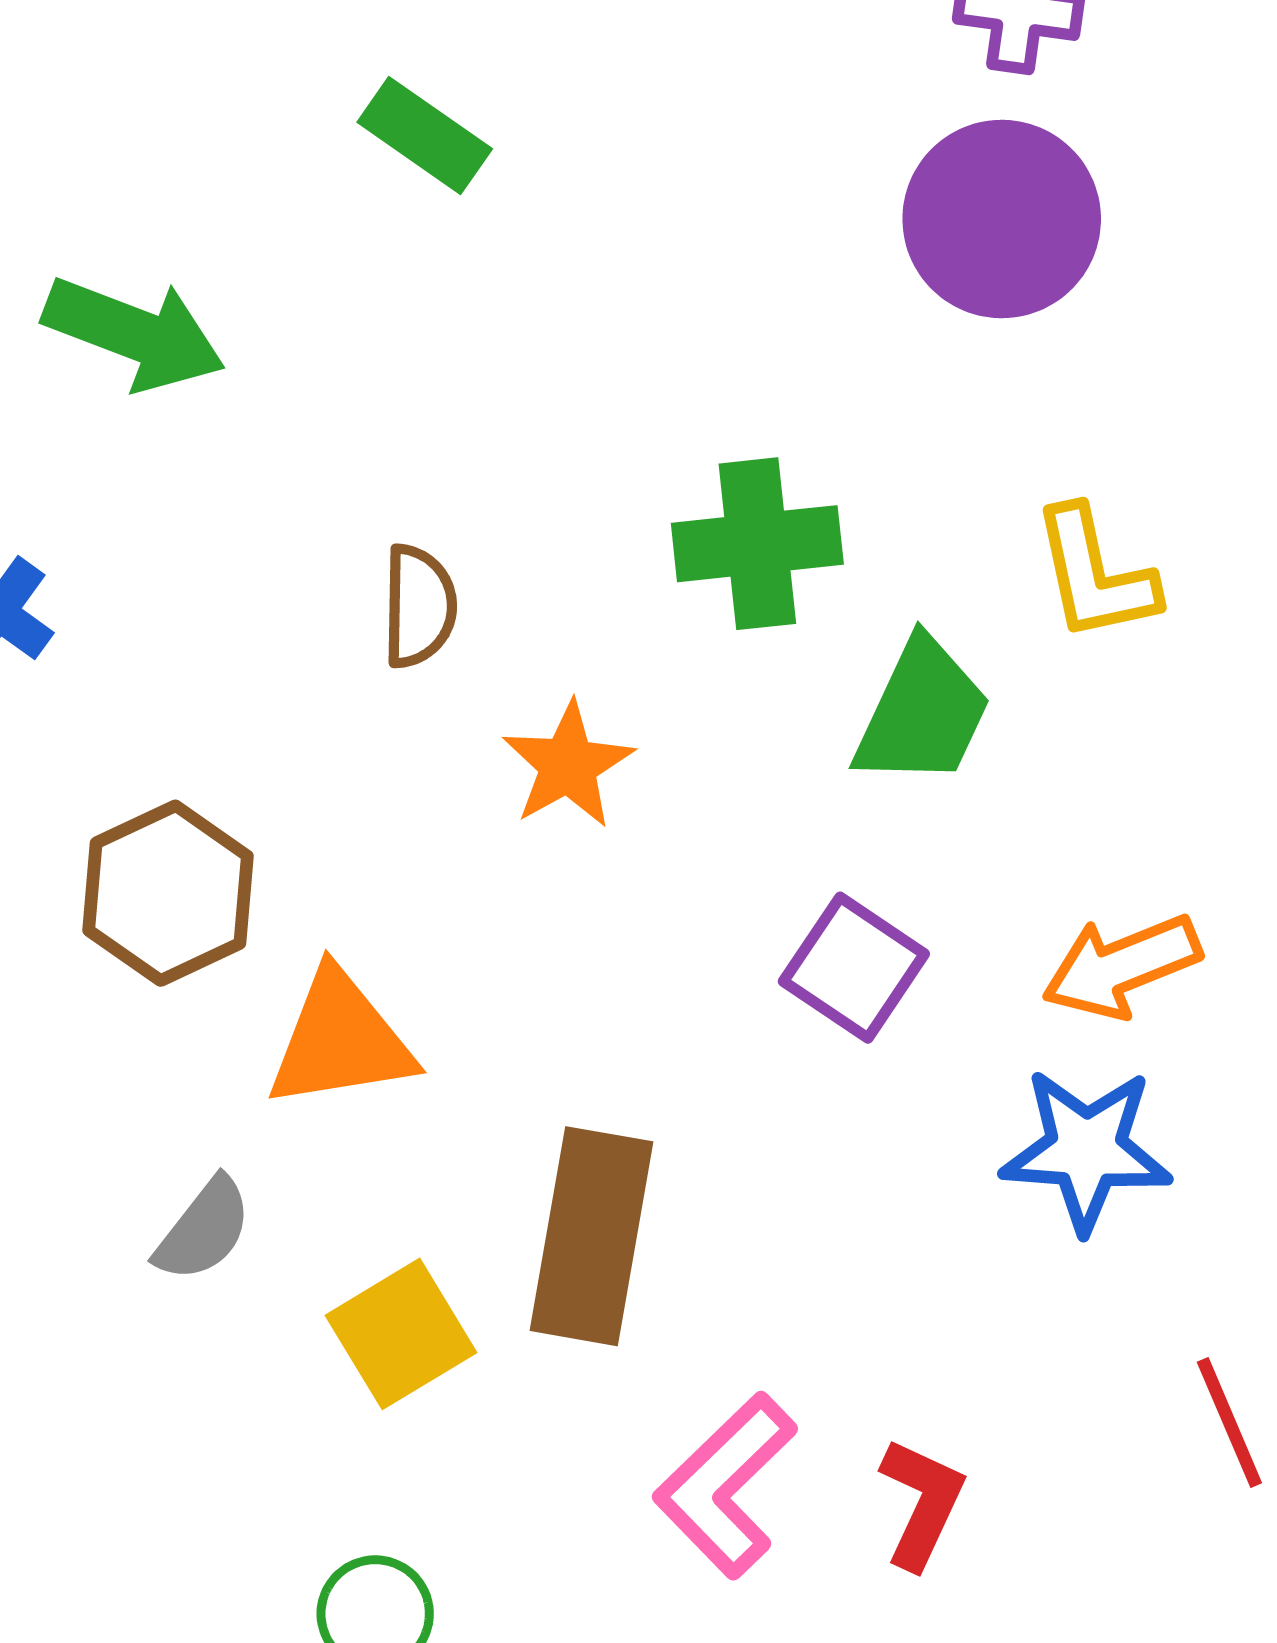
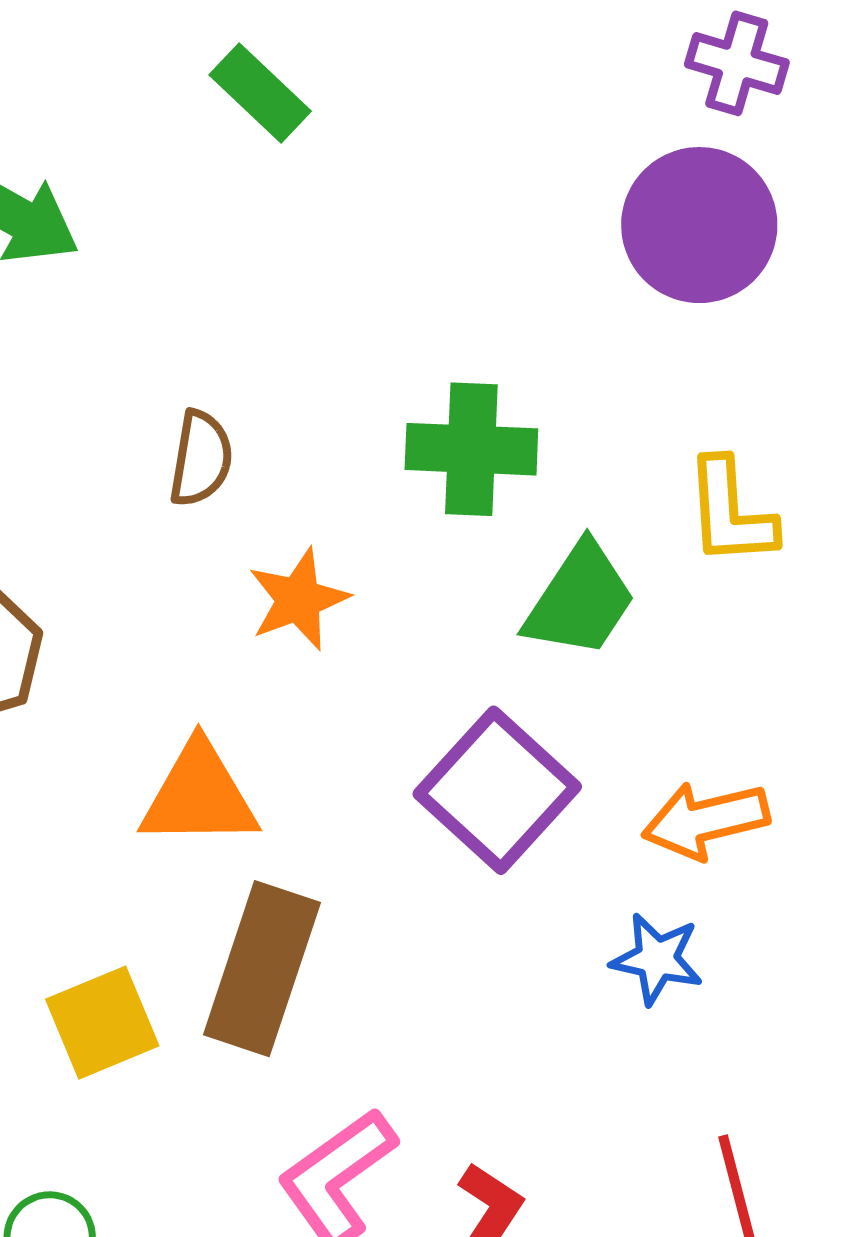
purple square: (854, 968) -> (497, 790), size x1.4
orange triangle: (340, 1040) -> (199, 795), moved
blue star: (1086, 1150) -> (657, 959), size x0.7

